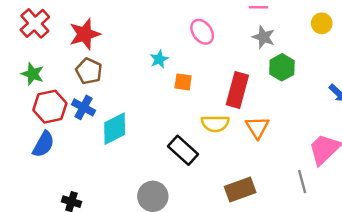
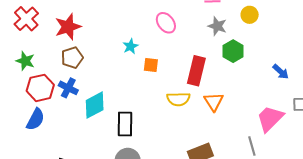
yellow circle: (322, 23) -> (250, 15), moved
brown pentagon: (89, 71) -> (72, 58), turned 30
black rectangle: (183, 150) -> (125, 124), moved, turned 50

